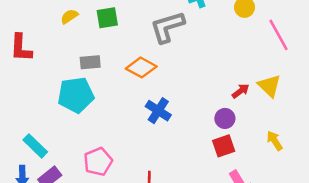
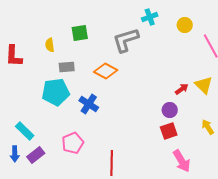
yellow semicircle: (69, 16) -> (50, 45), moved, turned -64
blue cross: (158, 111) -> (89, 104), moved

